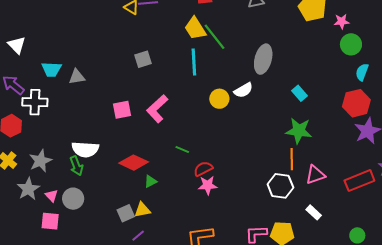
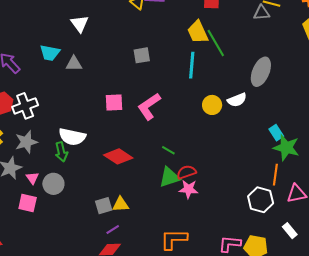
white triangle: (17, 45) -> (80, 24), moved
cyan rectangle: (299, 93) -> (276, 133), moved
white cross: (35, 102) -> (25, 106), moved, turned -30
green triangle: (150, 181) -> (169, 177), moved, size x1.6

